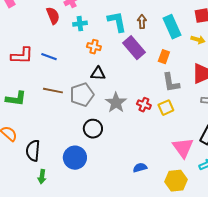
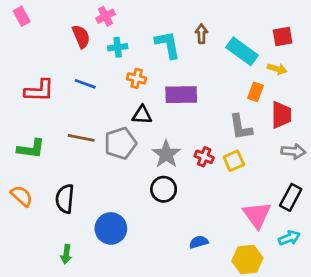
brown arrow: (142, 22) -> (201, 34), moved
cyan rectangle: (172, 27) -> (242, 51), turned -30
purple rectangle: (134, 48) -> (181, 95), moved, turned -50
blue line: (49, 57) -> (85, 84), moved
orange rectangle: (164, 57) -> (255, 92), moved
black circle: (93, 129) -> (164, 189), moved
black semicircle: (33, 151) -> (65, 199), moved

